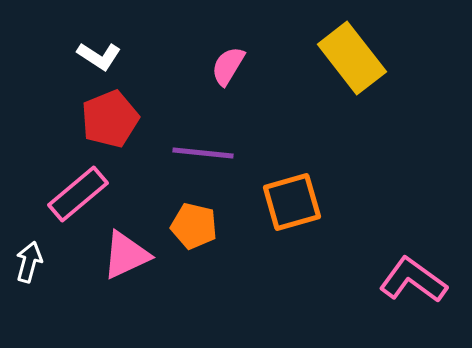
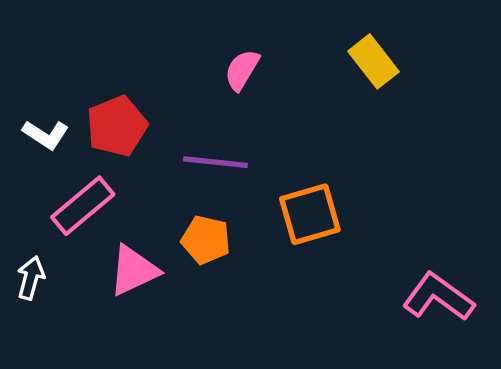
white L-shape: (99, 56) -> (46, 135), moved
yellow rectangle: (352, 58) -> (374, 61), size x0.7

